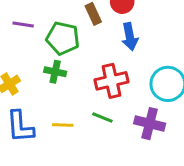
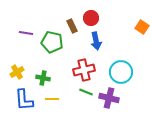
green cross: (55, 72) -> (43, 78), moved
green line: (102, 117) -> (86, 92), moved

